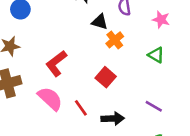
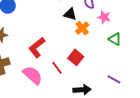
pink star: (161, 20) -> (104, 17), moved
red line: (81, 108) -> (57, 68), moved

